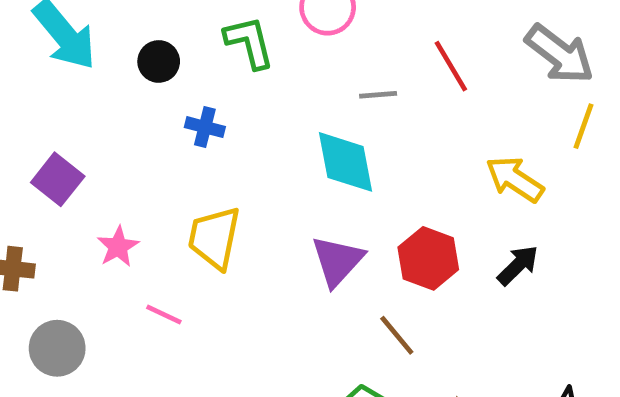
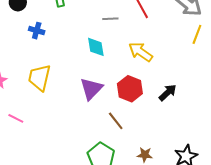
cyan diamond: (346, 162) -> (96, 47), size x0.7
yellow arrow: (515, 179) -> (141, 52), moved
pink line: (164, 314) -> (16, 118), moved

